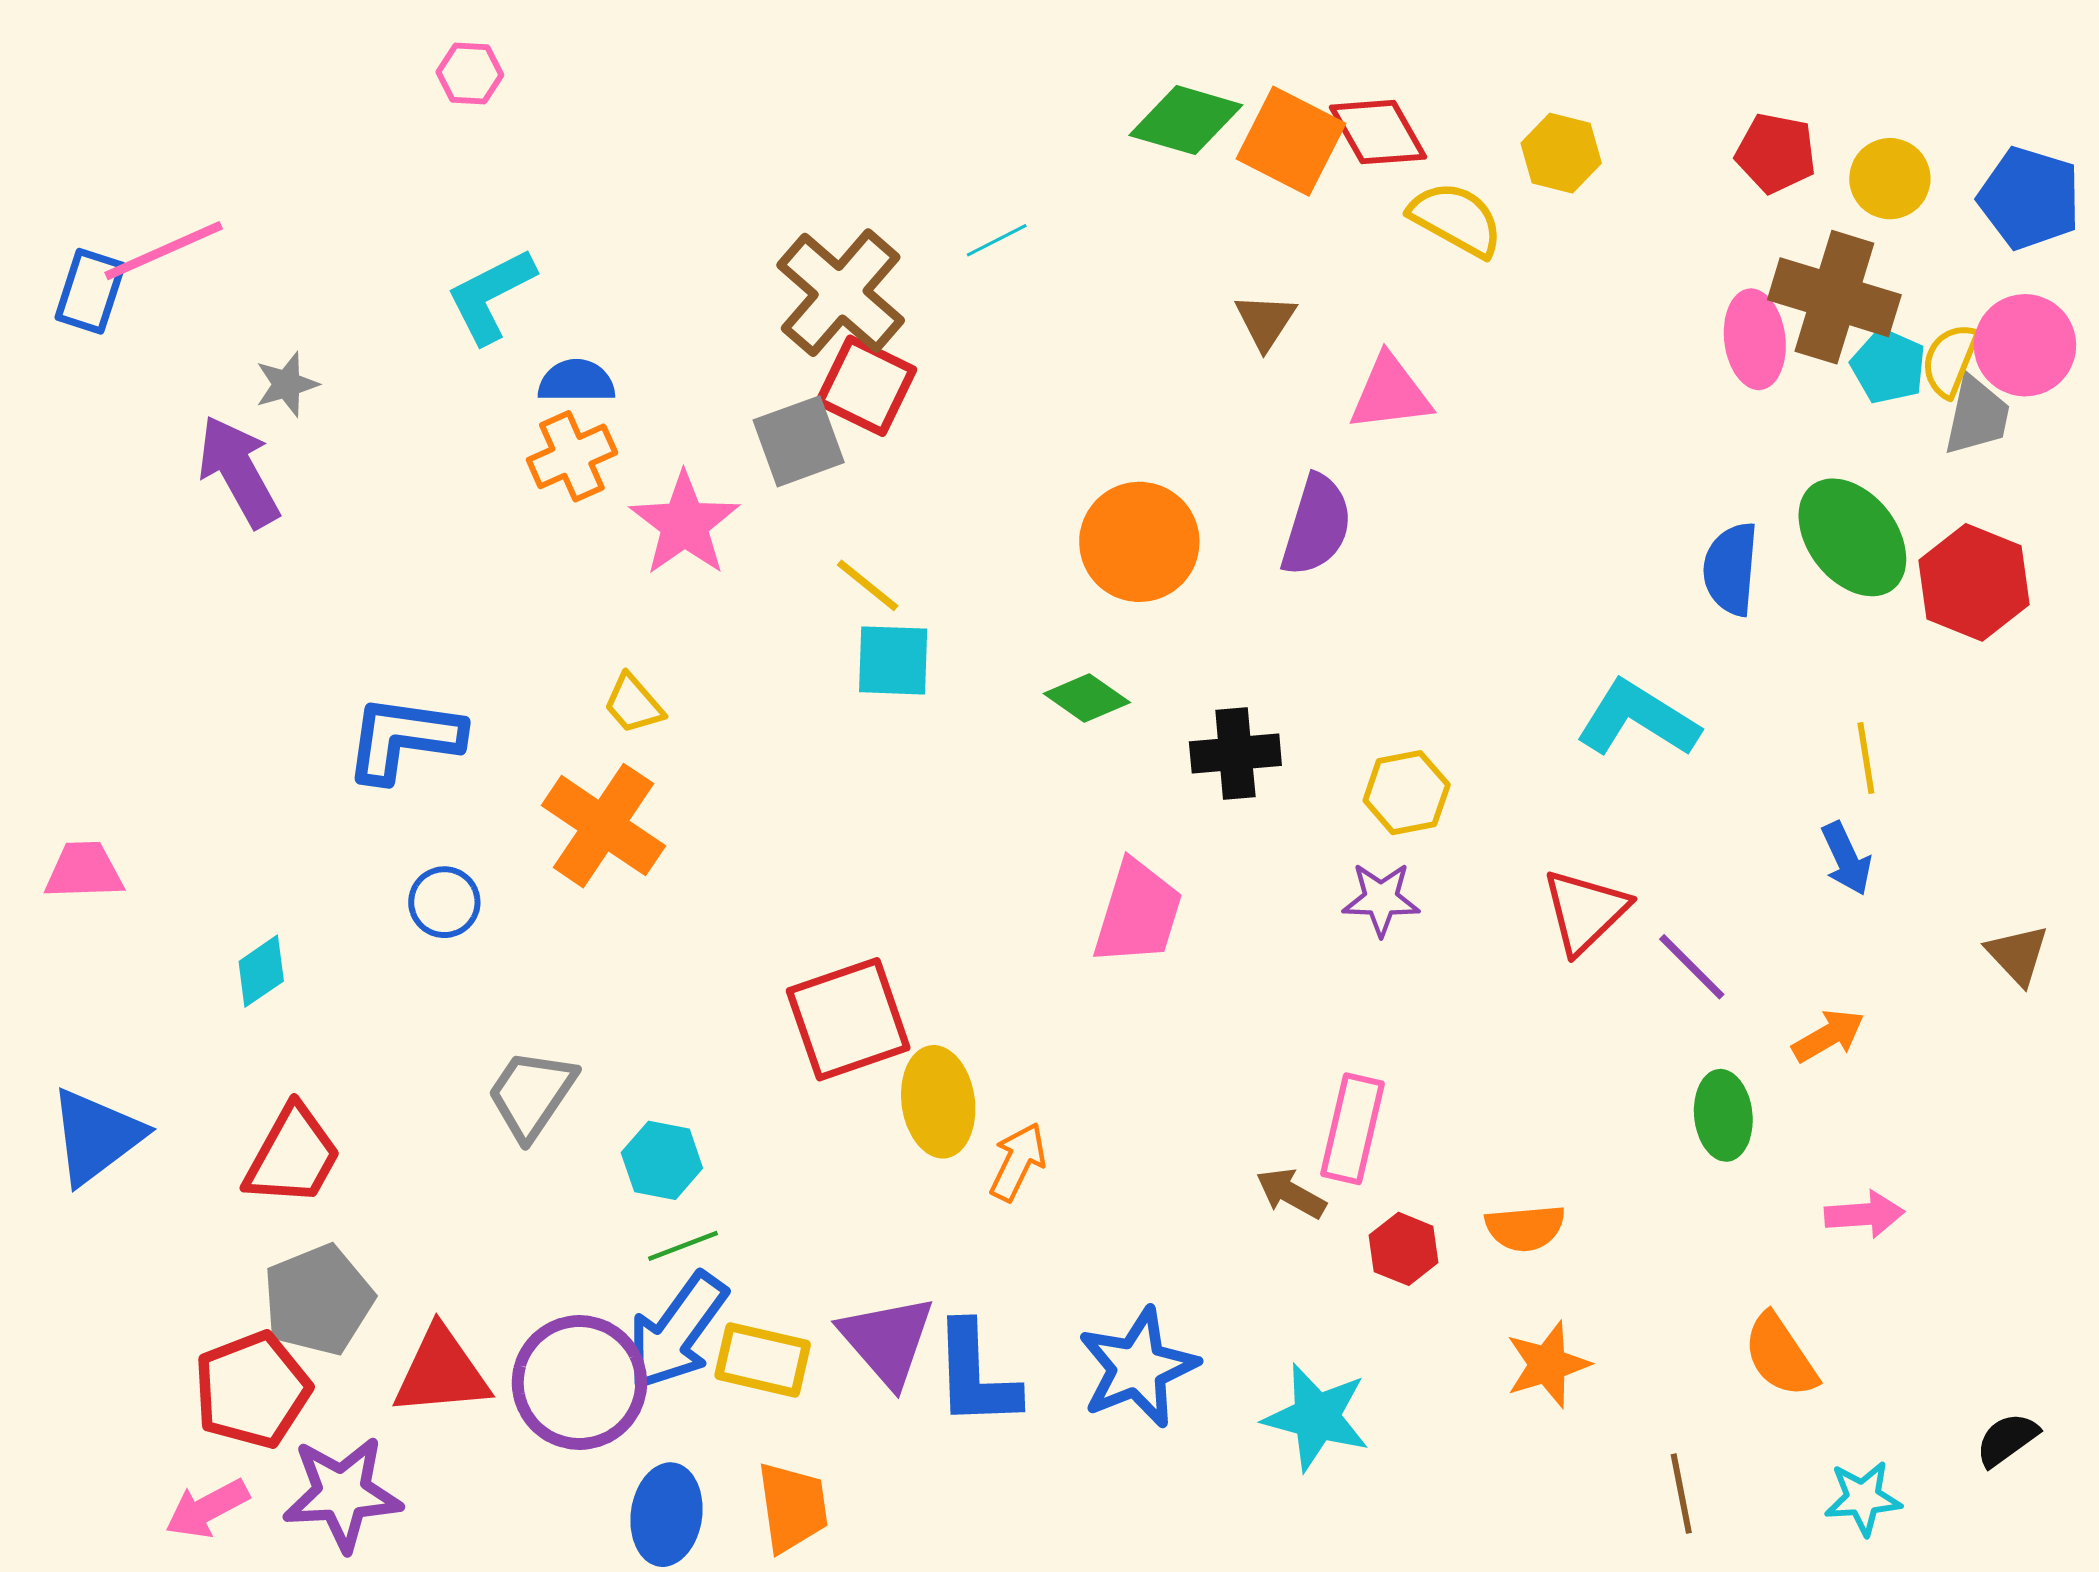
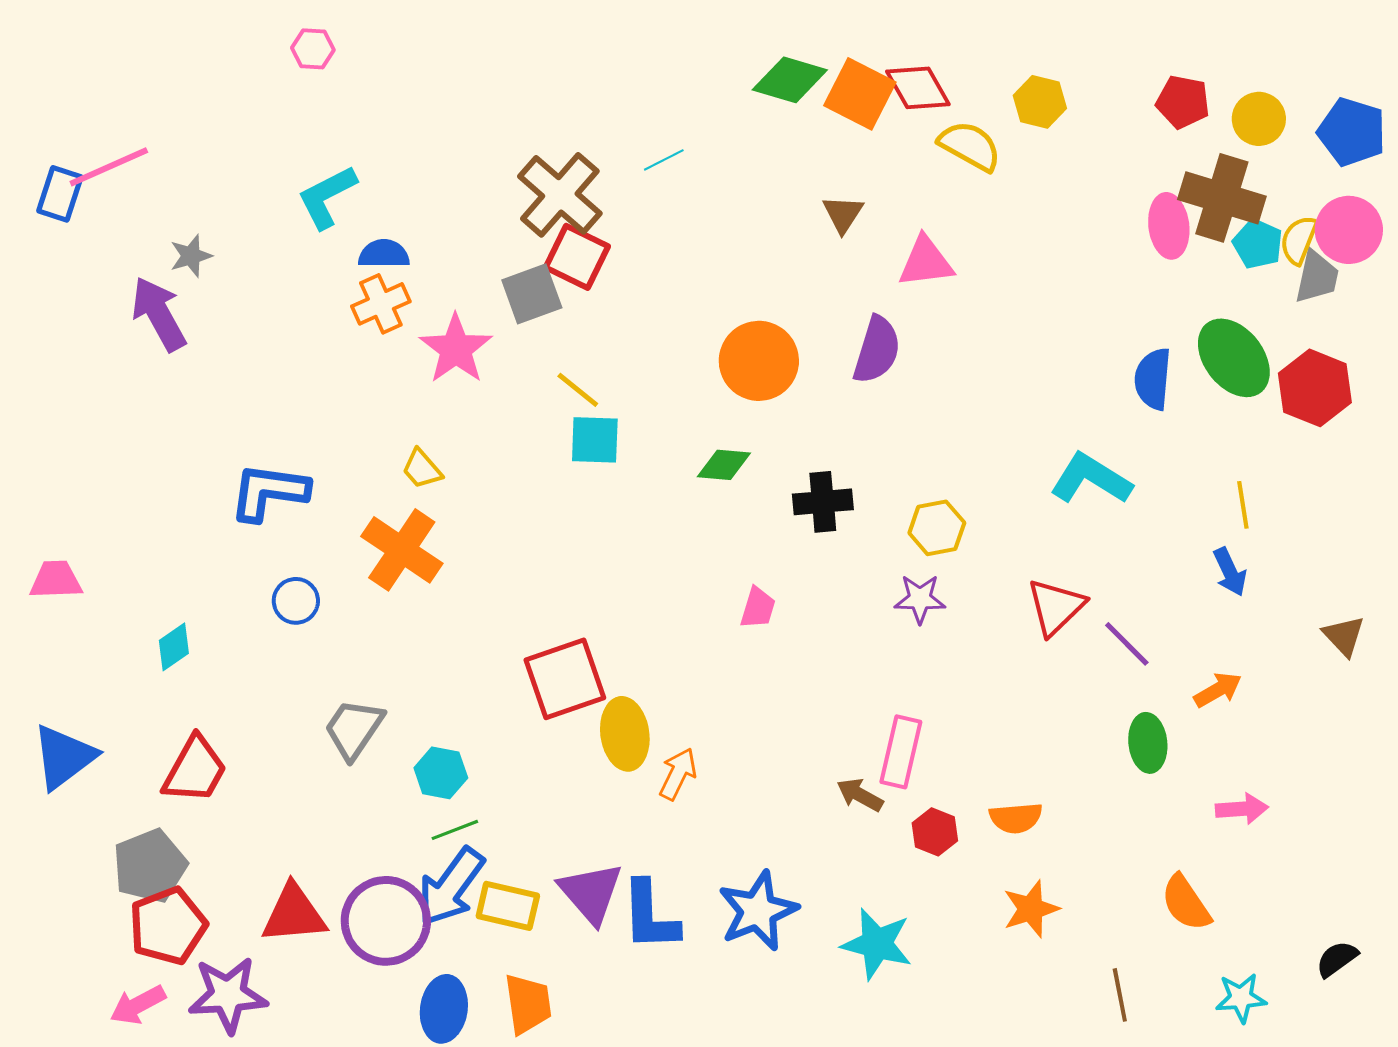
green diamond: (1087, 698) -> (724, 465), turned -30
pink trapezoid: (1138, 913) -> (758, 608), size x0.6
gray pentagon: (318, 1300) -> (150, 866), moved

